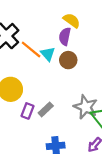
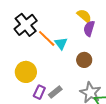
purple semicircle: (65, 36) -> (89, 29), moved
brown circle: (68, 60) -> (84, 60), moved

